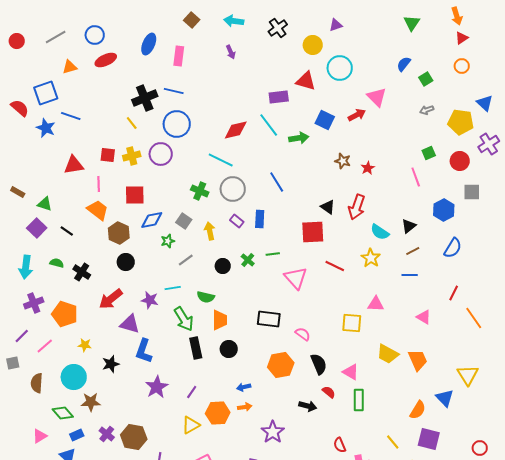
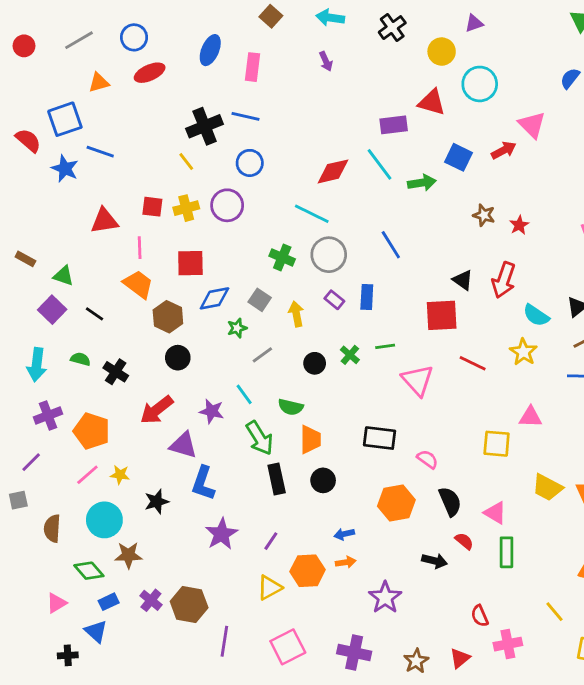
blue circle: (177, 124) -> (250, 163), size x0.7
cyan line: (173, 288) -> (244, 394), turned 63
pink line: (45, 346) -> (87, 475), moved

